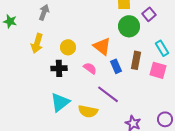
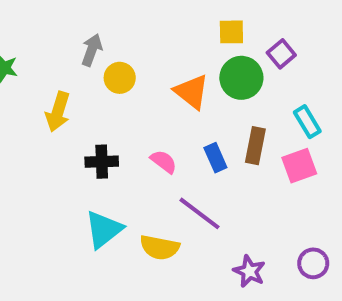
gray arrow: (44, 12) -> (92, 50), moved
orange triangle: (102, 46) -> (192, 92), moved
yellow circle: (68, 47) -> (120, 78), moved
pink square: (158, 70) -> (299, 166), turned -36

